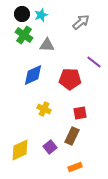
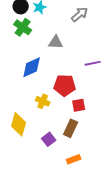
gray triangle: (47, 45) -> (56, 42), moved
purple line: (94, 62) -> (93, 63), moved, turned -49
red pentagon: (70, 79) -> (65, 85), moved
yellow diamond: (20, 150) -> (19, 124), moved, turned -50

